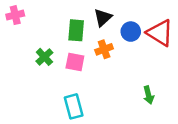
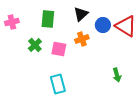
pink cross: (15, 15) -> (12, 22), moved
green rectangle: (76, 30) -> (48, 19), moved

